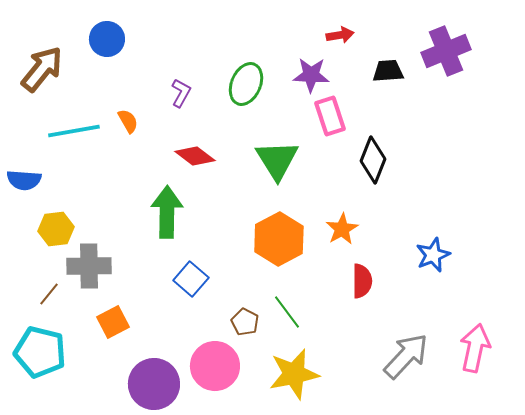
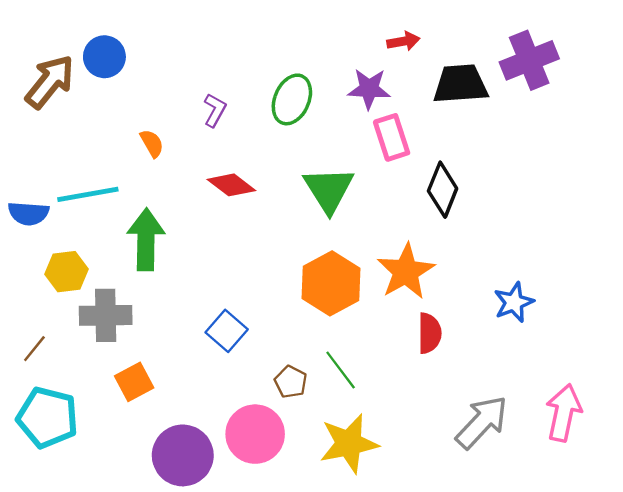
blue circle: (107, 39) -> (104, 57), moved
black trapezoid: (388, 71) -> (460, 84), size x1.5
cyan line: (74, 131) -> (88, 194), moved
green arrow: (167, 212) -> (146, 239), moved
orange star: (342, 229) -> (406, 272), size x1.5
brown line: (49, 294) -> (34, 349), moved

